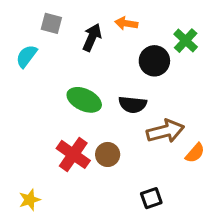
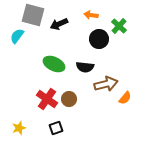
gray square: (51, 23) -> (33, 15), size x1.6
orange arrow: (126, 23) -> (91, 15), moved
black arrow: (92, 37) -> (59, 24), turned -138
black square: (151, 198) -> (56, 128), moved

